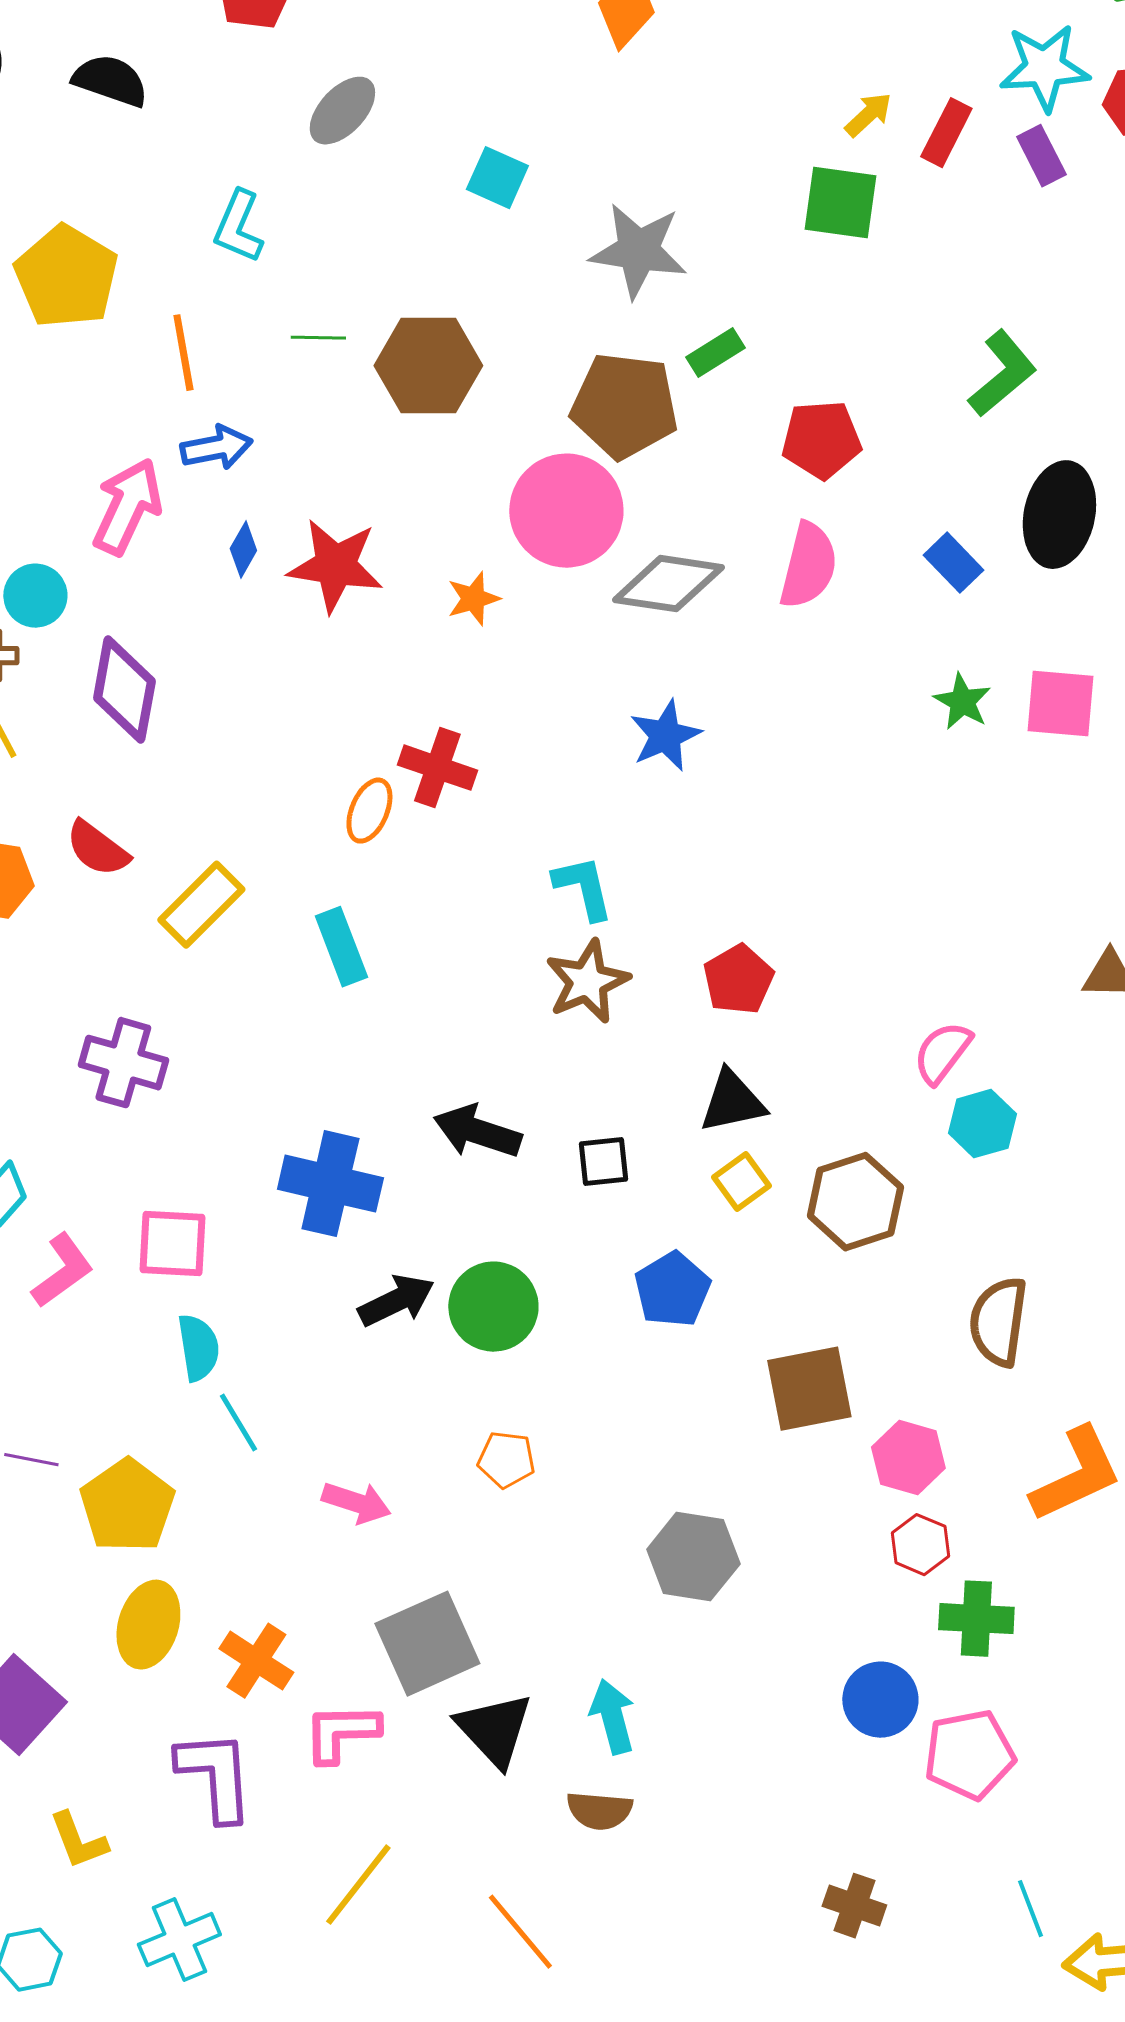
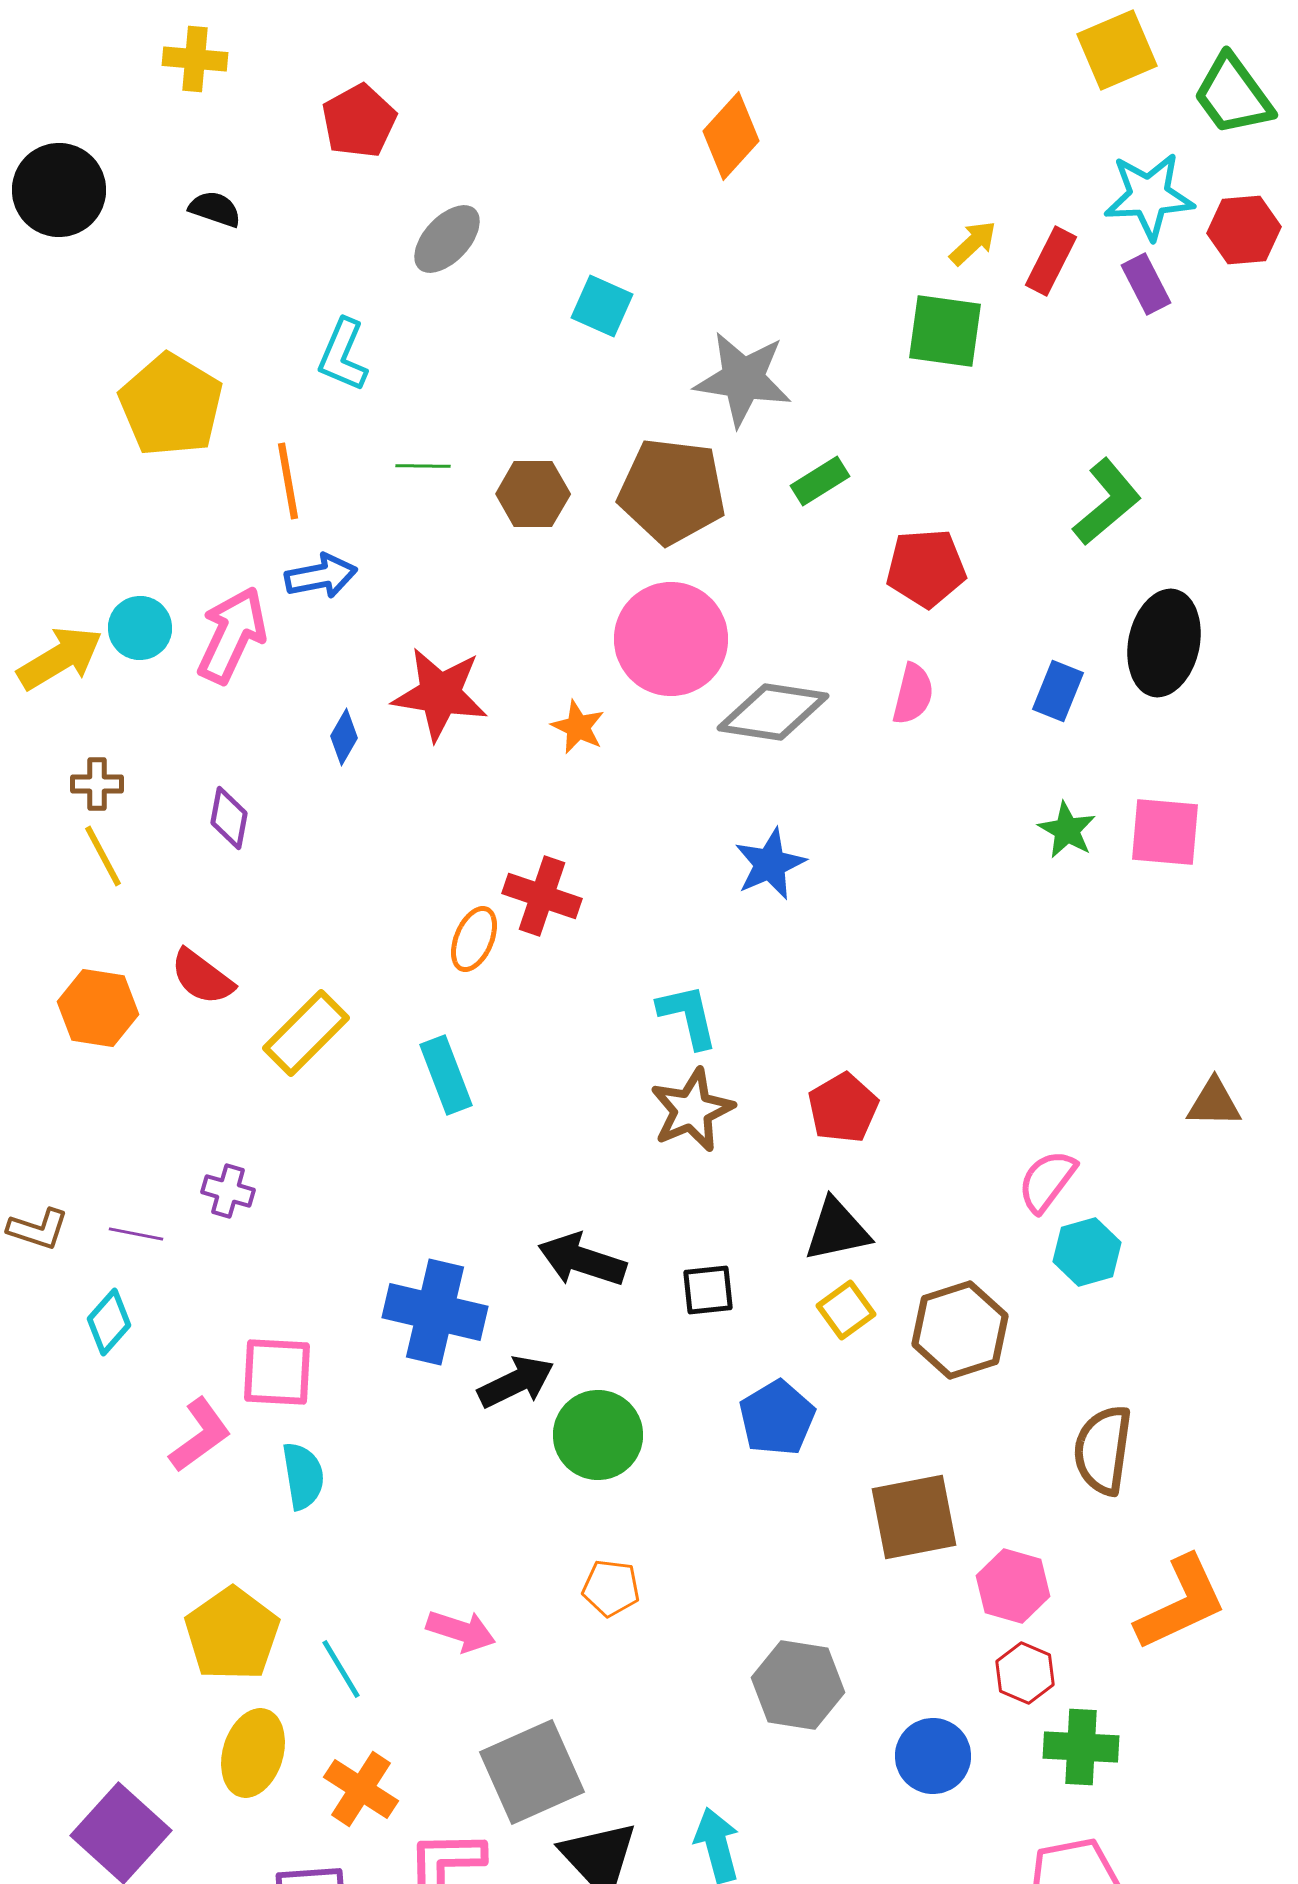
black semicircle: (110, 81) -> (215, 209), size x0.7
brown hexagon: (428, 366) -> (533, 494), size x0.7
brown pentagon: (624, 406) -> (672, 491), moved
blue diamond: (243, 550) -> (344, 737), moved
blue rectangle: (953, 563) -> (1058, 691), turned 66
pink semicircle: (808, 566) -> (913, 694), size x0.7
cyan circle: (35, 596) -> (140, 628), moved
orange star: (473, 599) -> (578, 727), turned -30
purple diamond: (124, 690) -> (229, 818), size x0.6
purple cross: (123, 1063) -> (228, 1191), size x0.6
pink L-shape: (62, 1271) -> (200, 1435), moved
black arrow: (396, 1301) -> (516, 1382), moved
cyan line: (238, 1423) -> (341, 1669), moved
purple line: (31, 1460) -> (136, 1234), moved
blue circle: (880, 1700) -> (933, 1756), moved

